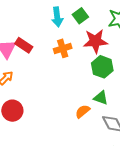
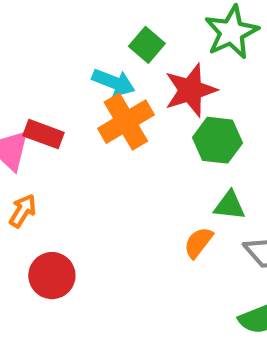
cyan arrow: (57, 17) -> (114, 82), moved, turned -48
orange cross: (63, 48) -> (126, 122), size x1.4

